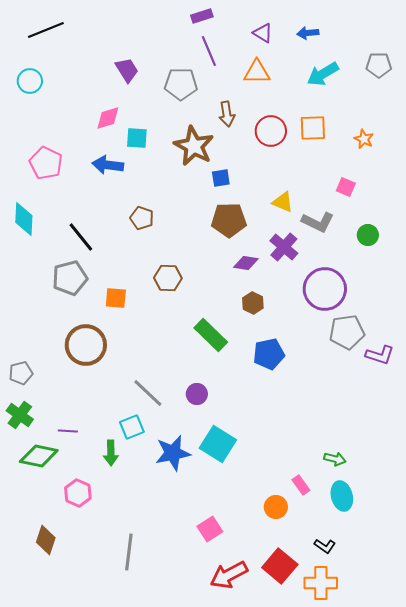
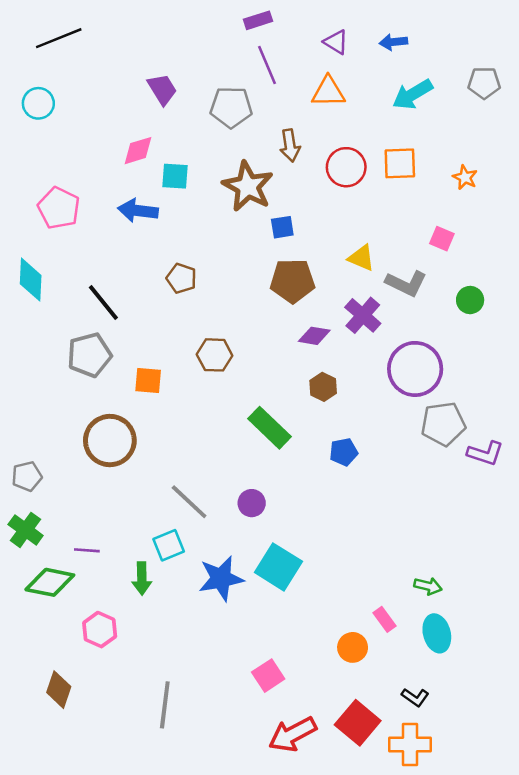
blue pentagon: (269, 354) -> (344, 452), size x0.7

